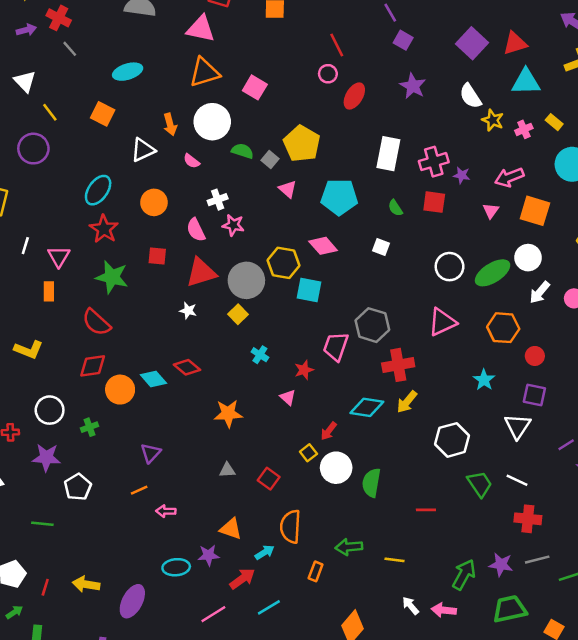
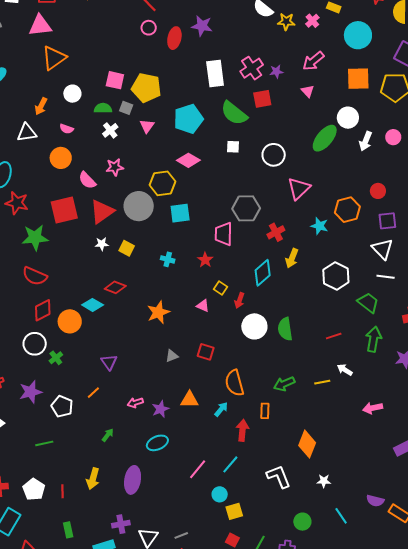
purple star: (413, 86) -> (202, 26), moved
pink square: (255, 87) -> (115, 80), moved
white circle: (212, 122) -> (72, 94), size x0.6
orange arrow: (170, 124) -> (41, 106), turned 60
white triangle: (143, 150) -> (27, 133), turned 35
pink triangle: (288, 189) -> (147, 126), turned 42
white cross: (218, 200) -> (110, 130), moved
orange circle: (154, 202) -> (61, 158), moved
green semicircle: (395, 208) -> (234, 113), size x2.0
orange square: (535, 211) -> (358, 79), moved
red square: (157, 256) -> (64, 210), size x1.8
white circle: (449, 267) -> (274, 155), moved
cyan square: (309, 290) -> (180, 213), moved
yellow square: (238, 314) -> (127, 248), moved
orange hexagon: (503, 328) -> (347, 210), moved
red cross: (398, 365) -> (276, 232), size x0.7
cyan star: (484, 380) -> (319, 226), moved
pink triangle: (288, 397) -> (203, 306), moved
cyan diamond: (367, 407) -> (263, 273), turned -32
white circle: (50, 410) -> (35, 344), moved
yellow square: (308, 453) -> (220, 288), moved
white line: (517, 480) -> (386, 277), moved
orange line: (139, 490) -> (93, 393), moved
purple star: (209, 555) -> (160, 409), moved
green arrow: (464, 575) -> (374, 339), moved
red arrow: (242, 579) -> (242, 430), moved, turned -30
yellow arrow: (86, 584) -> (93, 479), turned -65
white arrow: (410, 606) -> (345, 370), moved
cyan line: (269, 607) -> (230, 464), moved
green arrow: (14, 612) -> (108, 435), moved

